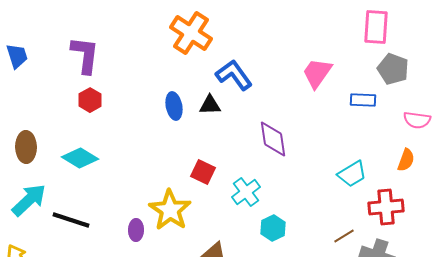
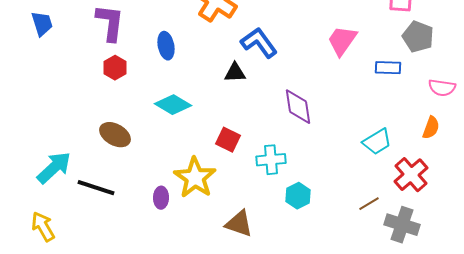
blue ellipse: (174, 106) -> (166, 46), moved
brown ellipse: (26, 147) -> (115, 135), moved, turned -60
cyan diamond: (80, 158) -> (173, 105), moved
cyan cross: (246, 192) -> (271, 160), turned 32
red cross: (386, 207) -> (411, 175), turned -36

